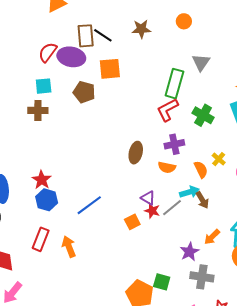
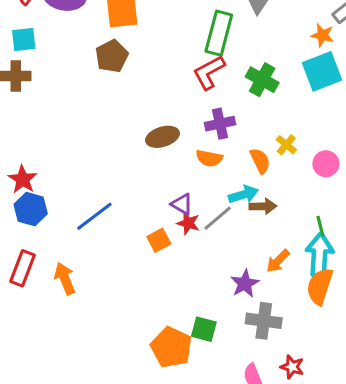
brown pentagon: (84, 92) -> (112, 56), moved, turned 30
brown ellipse: (136, 153) -> (162, 137), turned 60
brown arrow: (202, 200) -> (263, 206), turned -60

